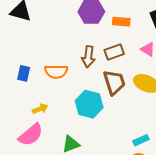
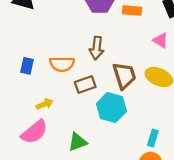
brown rectangle: (114, 52) -> (85, 84), moved
cyan hexagon: (89, 104) -> (111, 107), moved
cyan rectangle: (141, 140) -> (153, 138), turned -49

